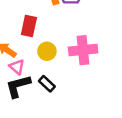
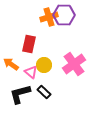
pink cross: (83, 50) -> (74, 64), turned -30
pink triangle: (17, 67) -> (31, 72), moved

